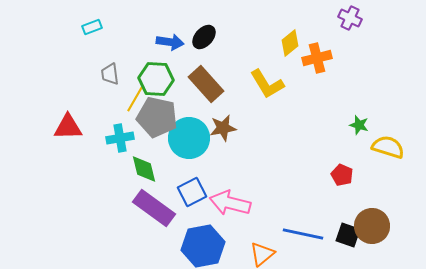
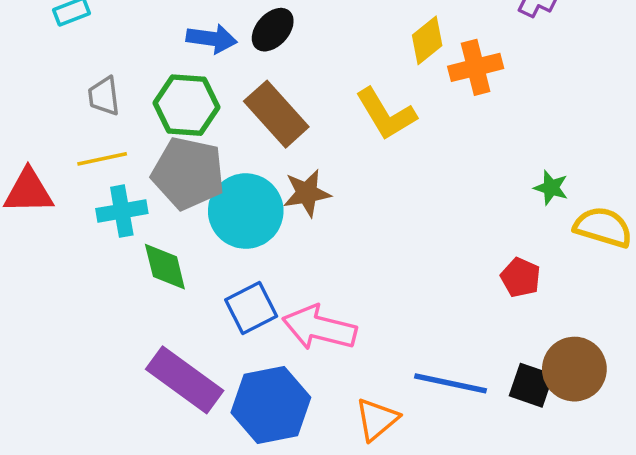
yellow line: (135, 99) -> (102, 159), moved, turned 48
purple rectangle: (154, 208) -> (185, 380), moved

